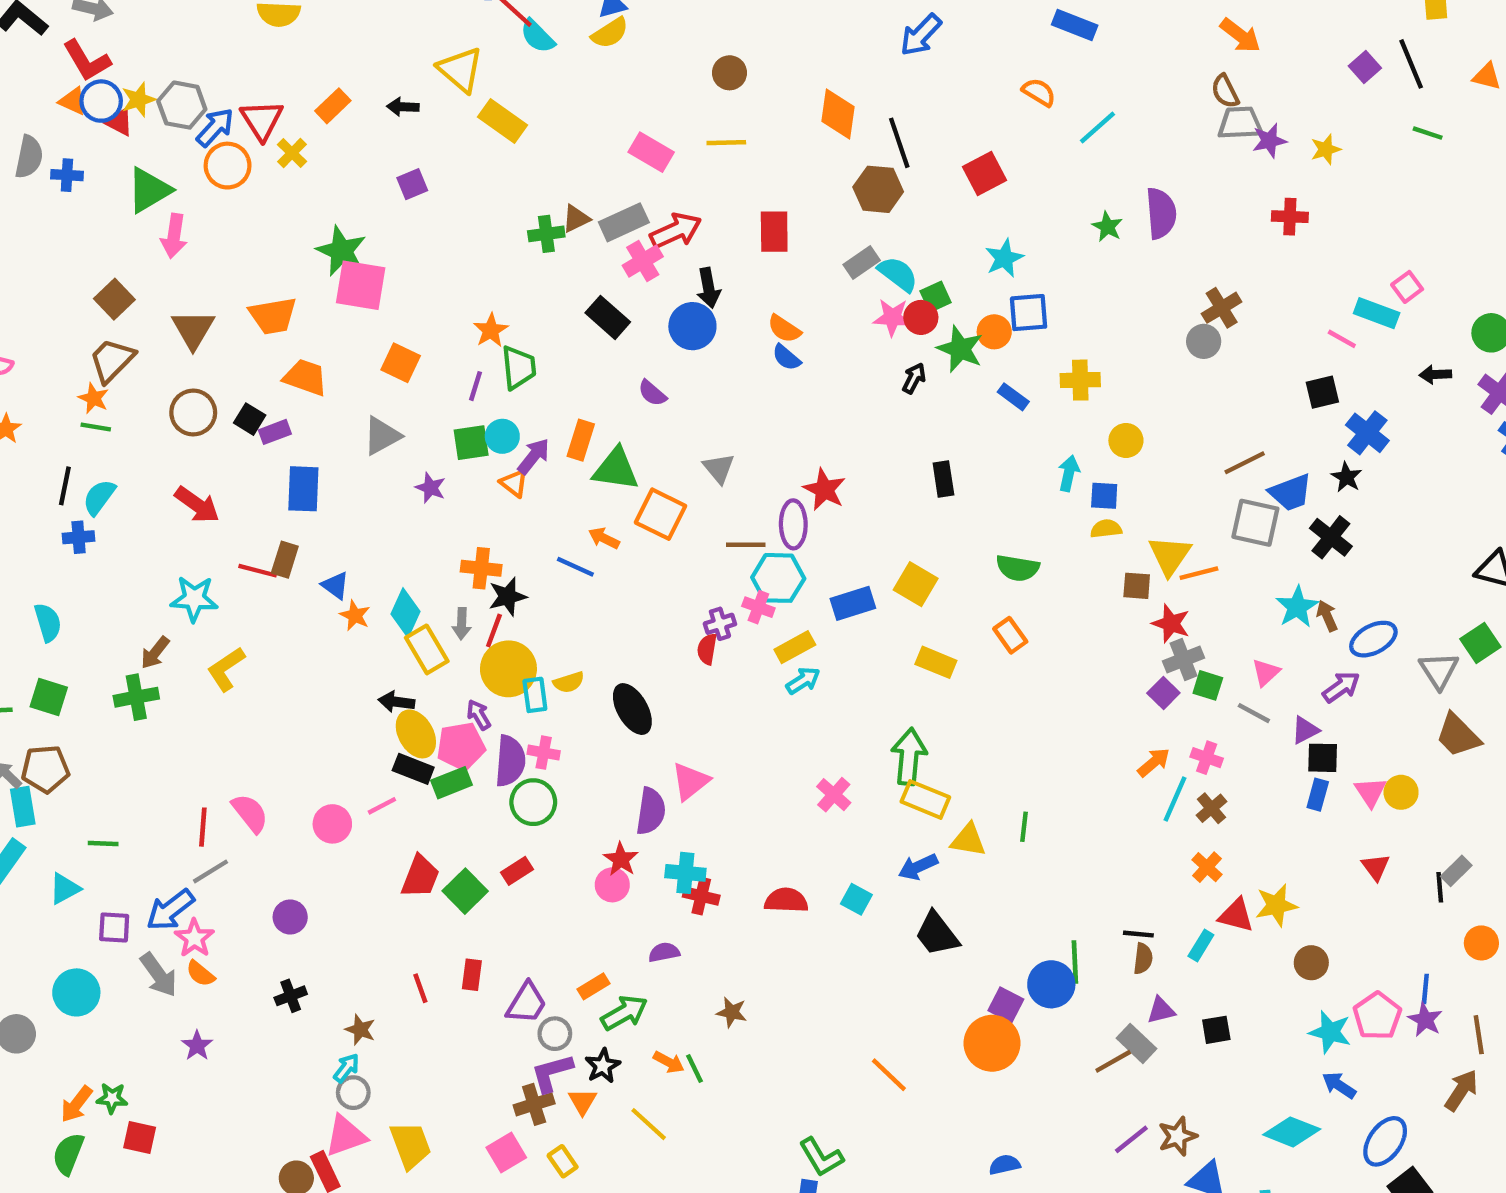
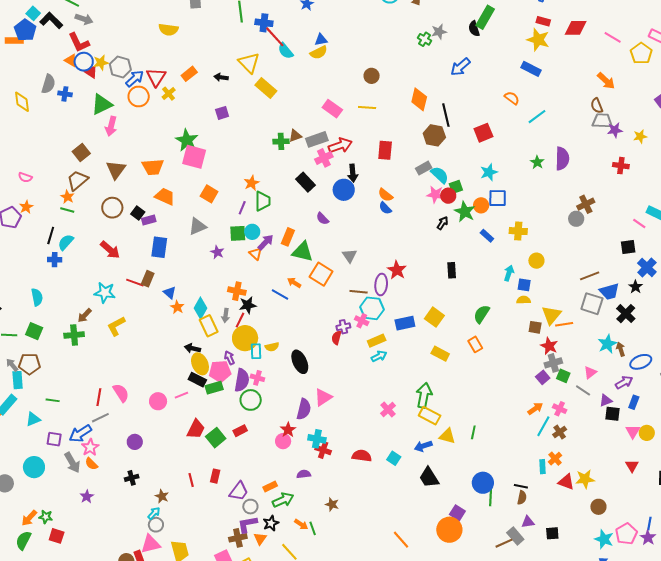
green semicircle: (1018, 568) -> (482, 314), turned 108
blue rectangle: (1318, 795) -> (634, 402), moved
cyan rectangle: (1201, 945) -> (542, 467), moved, turned -40
blue circle: (1051, 984) -> (483, 483), moved

